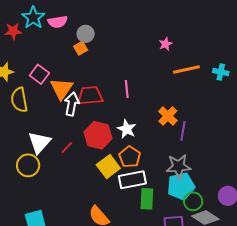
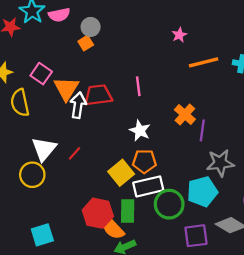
red hexagon: (98, 135) -> (98, 213), moved
orange pentagon: (130, 157) -> (144, 161), turned -30
gray star: (179, 166) -> (220, 163), moved
green rectangle: (147, 199) -> (128, 211), moved
green circle: (193, 201) -> (169, 204), moved, size x1.4

